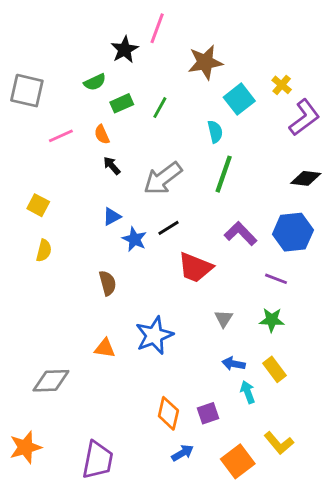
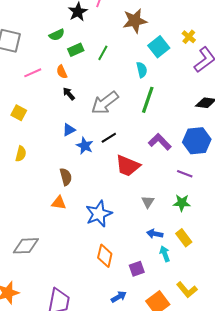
yellow square: (38, 205) -> (19, 113), moved
orange triangle: (105, 348) -> (59, 203), moved
orange diamond: (168, 413) -> (105, 256), moved

